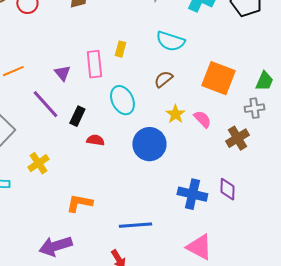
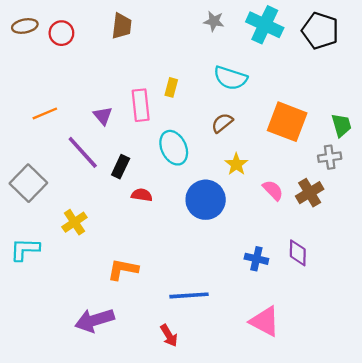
green trapezoid: (264, 81) -> (341, 125), turned -40
pink semicircle: (202, 119) -> (273, 190), moved
blue cross: (192, 194) -> (256, 259), size x0.7

